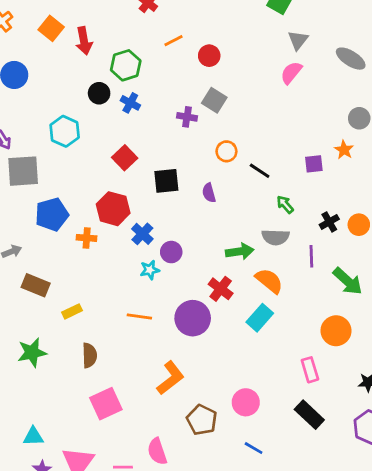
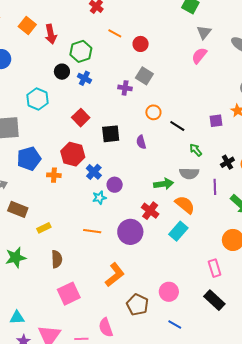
orange line: (173, 41) -> (115, 33), turned 56

